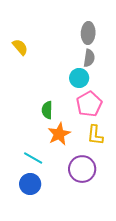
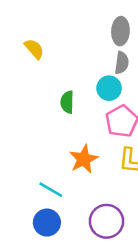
green semicircle: (47, 110) -> (67, 102), moved
purple circle: (82, 169) -> (107, 221), moved

